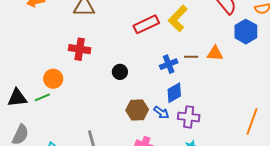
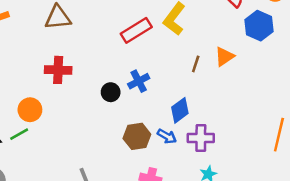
orange triangle: (215, 53) -> (224, 57), turned -30
brown line: (191, 57) -> (196, 64), turned -64
blue cross: (169, 64) -> (139, 81), moved

